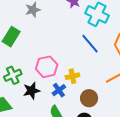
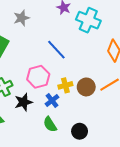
blue line: (90, 44) -> (56, 50), moved
brown circle: (89, 98) -> (86, 87), moved

